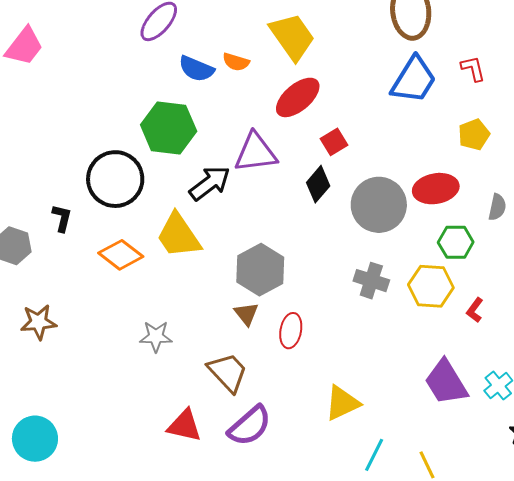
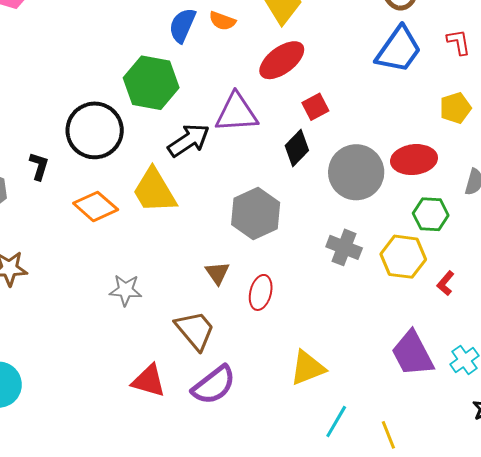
blue semicircle: (196, 69) -> (182, 25), turned 87
gray hexagon: (260, 270) -> (256, 213), moved

